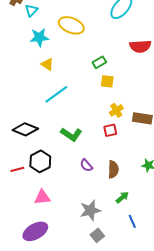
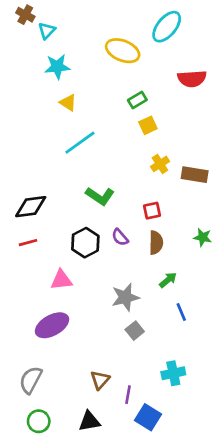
yellow ellipse: (71, 25) -> (123, 51), moved
yellow square: (107, 81) -> (148, 125), turned -32
black diamond: (25, 129) -> (31, 207), moved, turned -30
red square: (110, 130) -> (152, 211), moved
black hexagon: (40, 161) -> (85, 243), moved

